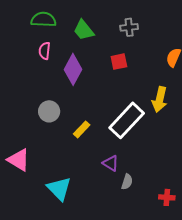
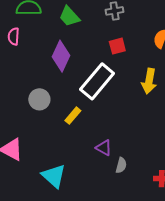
pink semicircle: (45, 51) -> (14, 36), moved
red square: (119, 62) -> (117, 46), moved
white rectangle: (127, 120) -> (97, 81), moved

